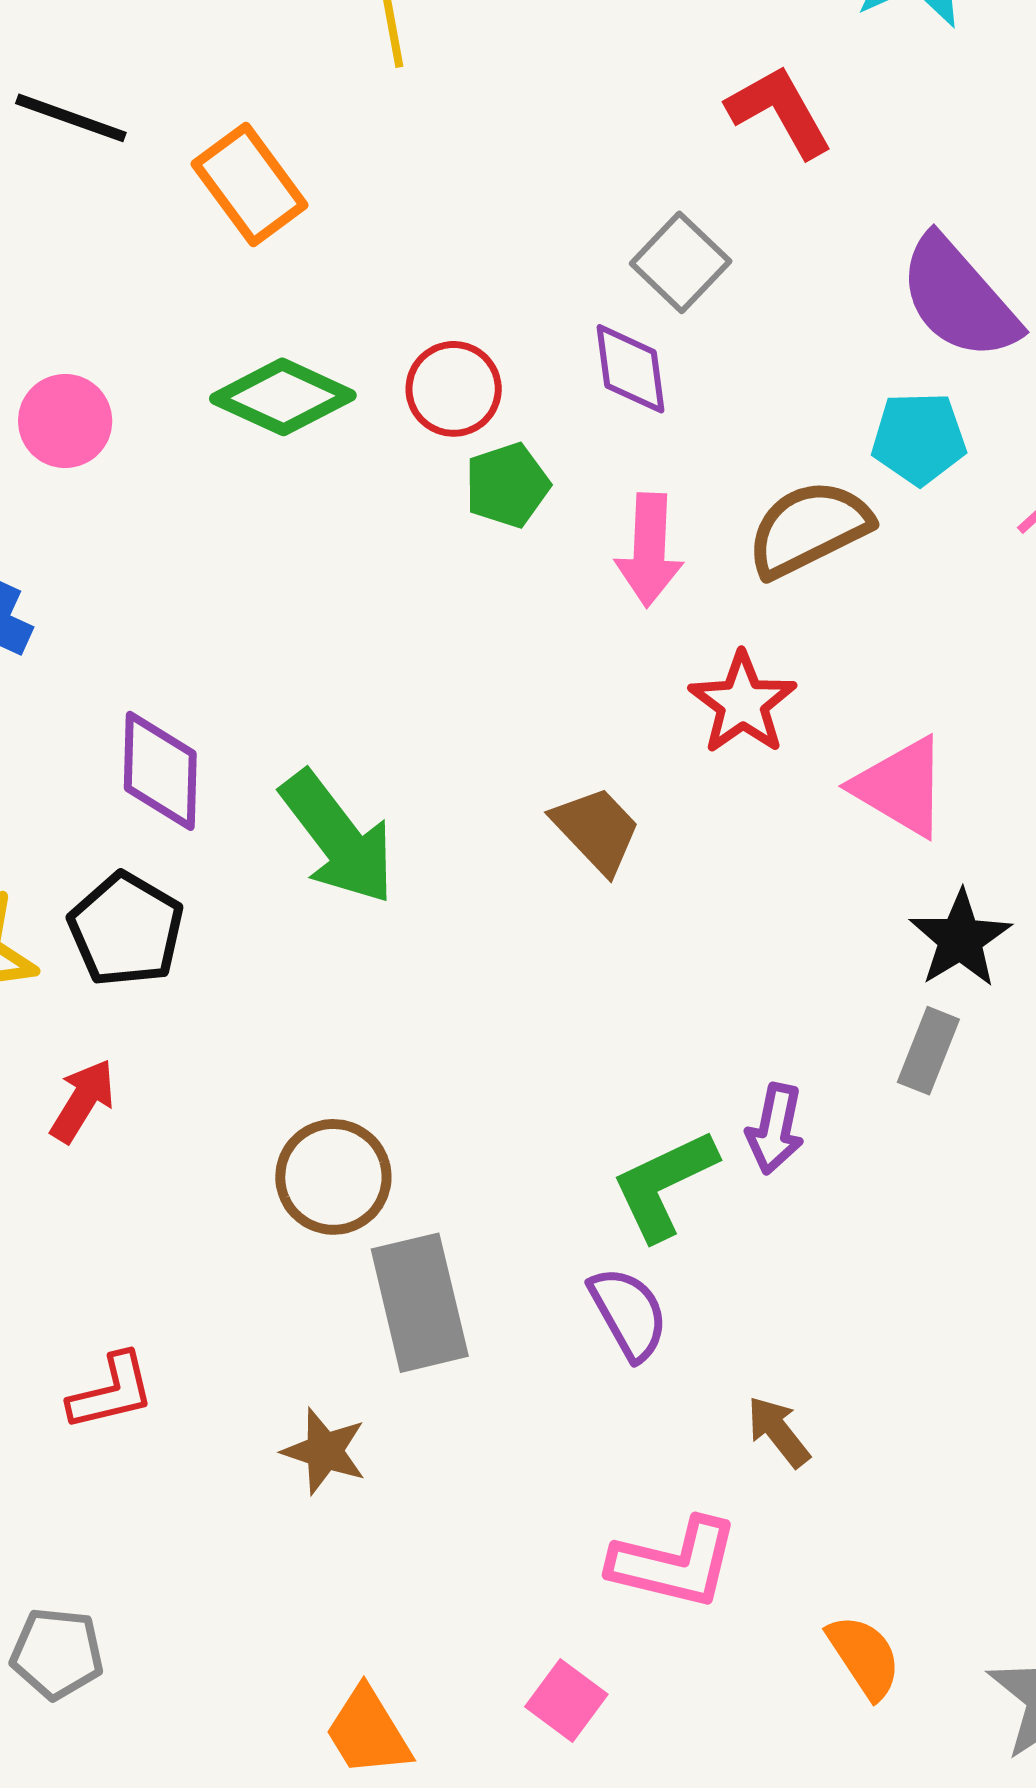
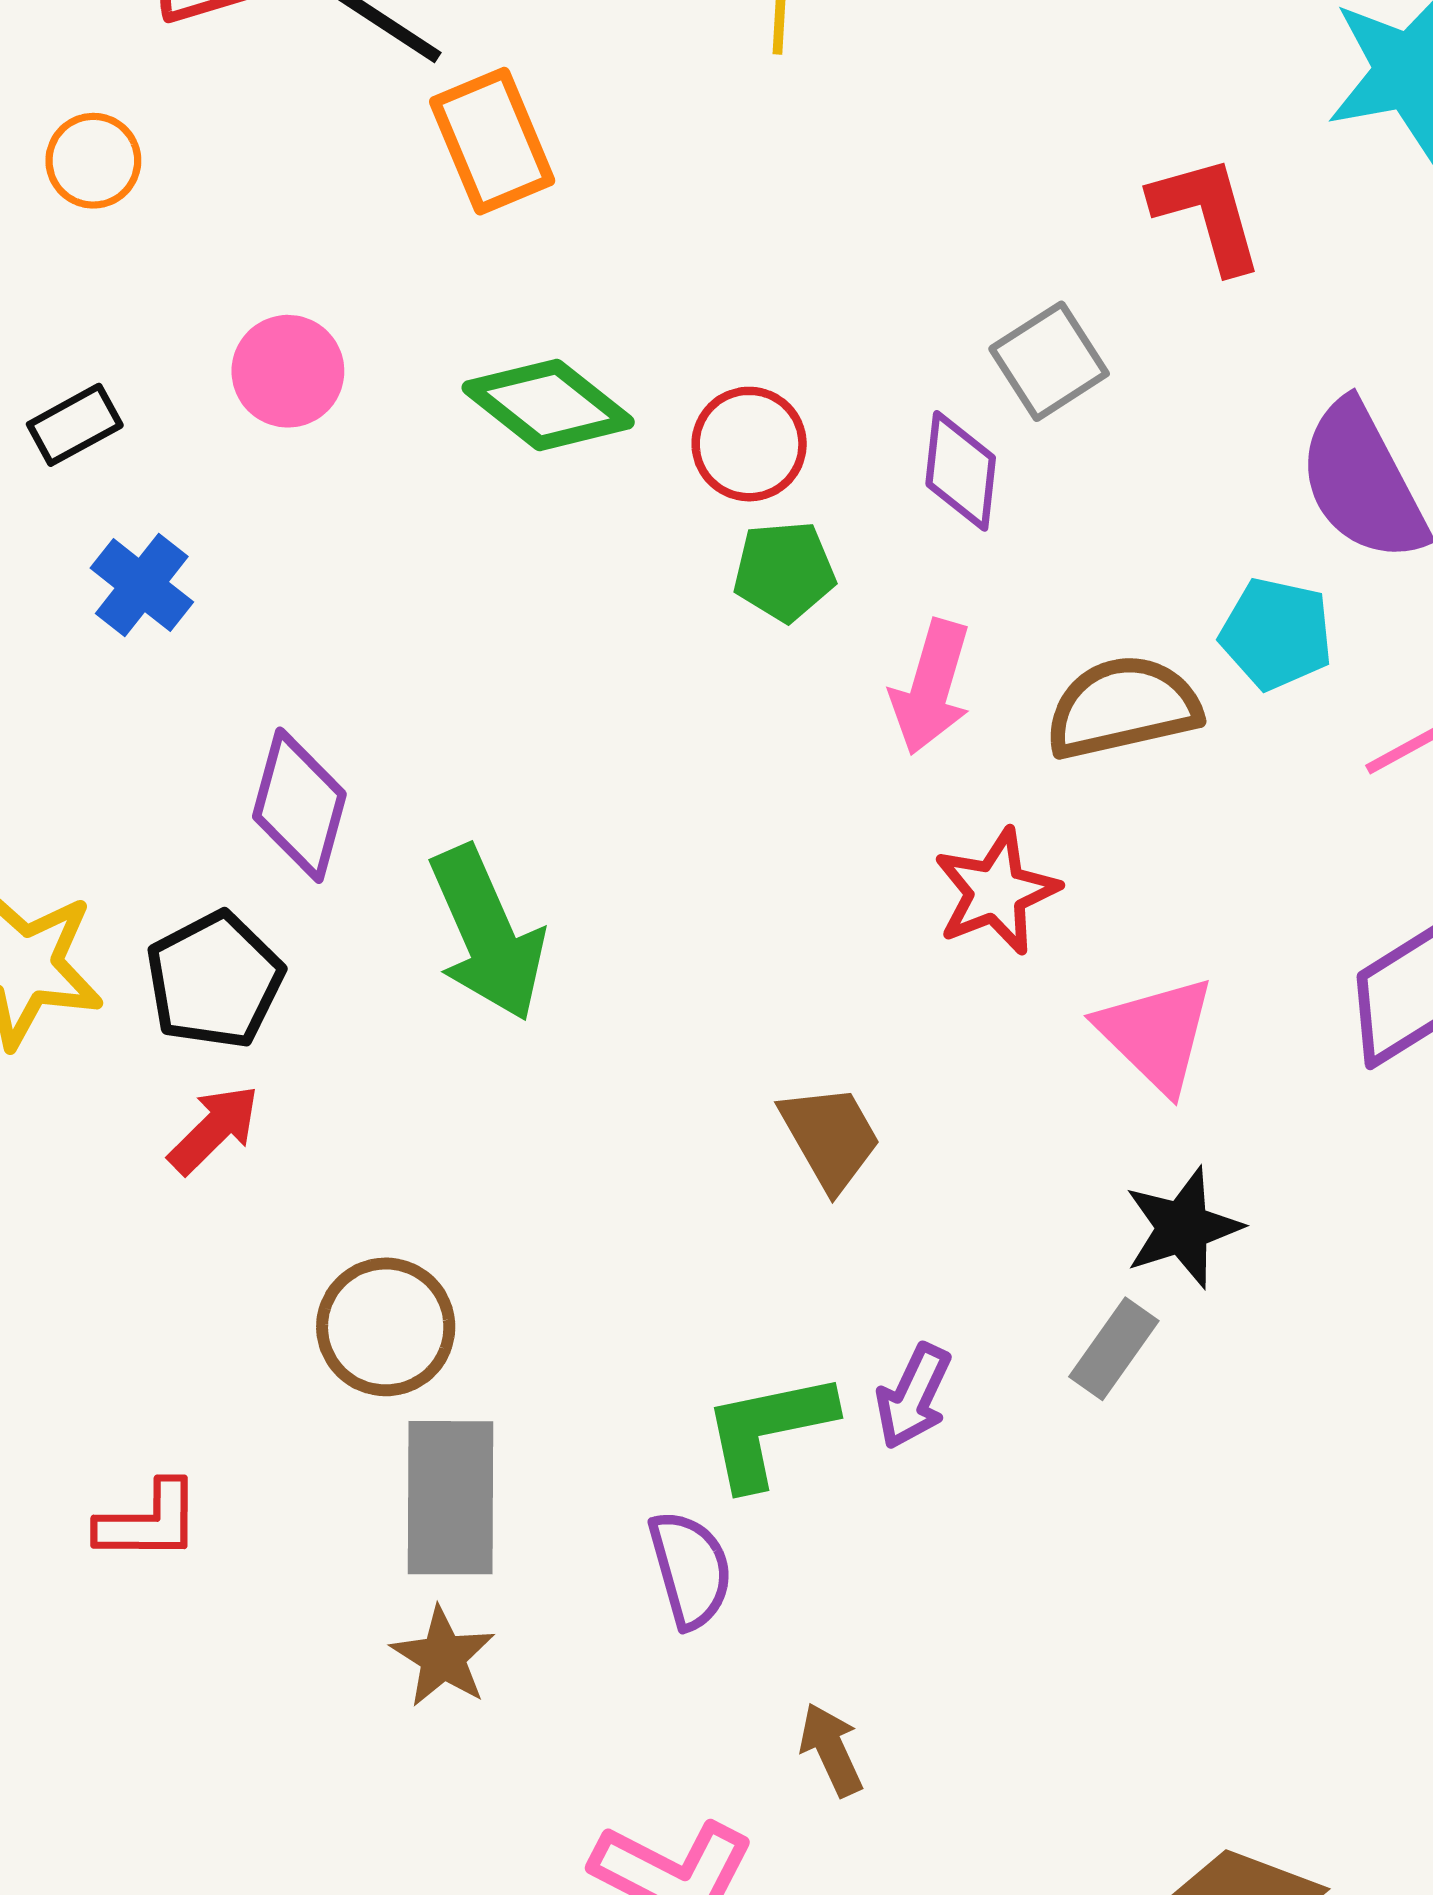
orange rectangle: (250, 185) -> (492, 141), moved
brown trapezoid: (597, 830) -> (830, 1137), moved
red arrow: (83, 1101) -> (214, 1129), moved
red L-shape: (111, 1392) -> (149, 1521), moved
brown star: (324, 1451) -> (443, 1657), moved

